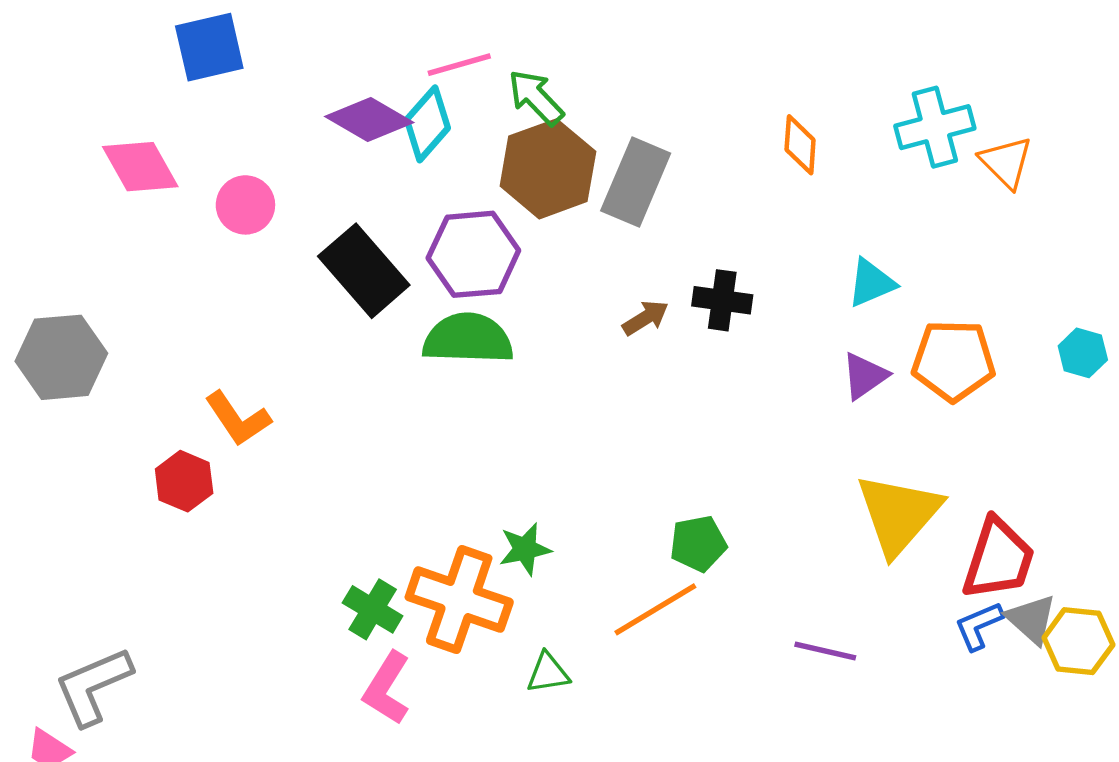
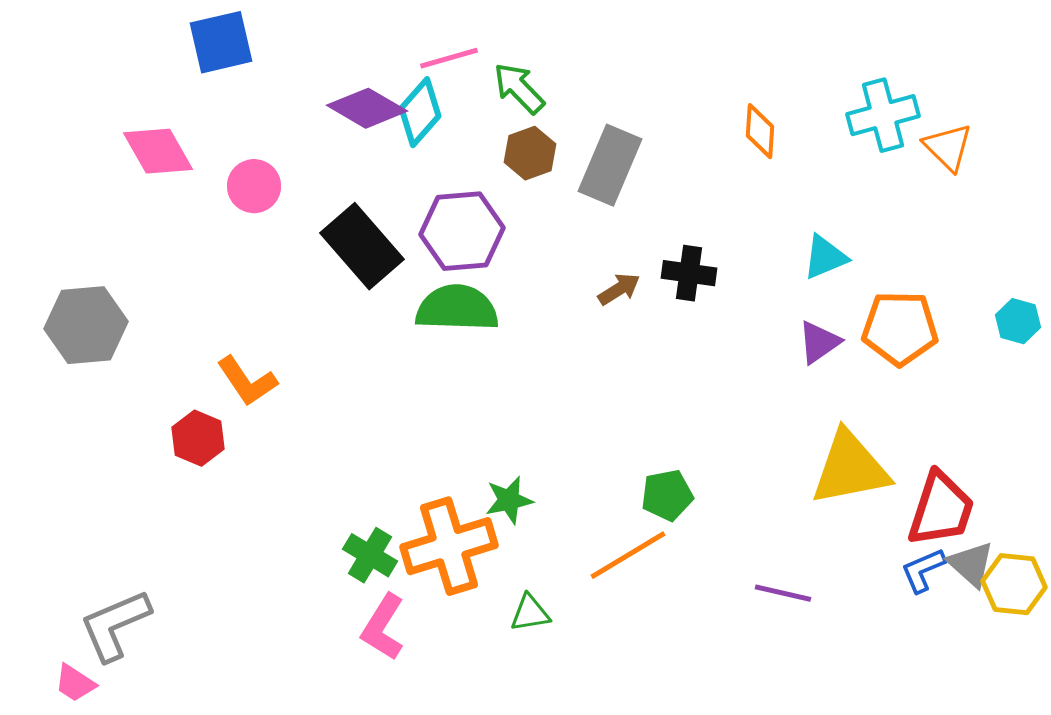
brown hexagon: (548, 169) -> (530, 153), size x0.6
yellow triangle: (899, 514) -> (850, 468), turned 38
orange cross: (459, 600) -> (449, 546), turned -36

